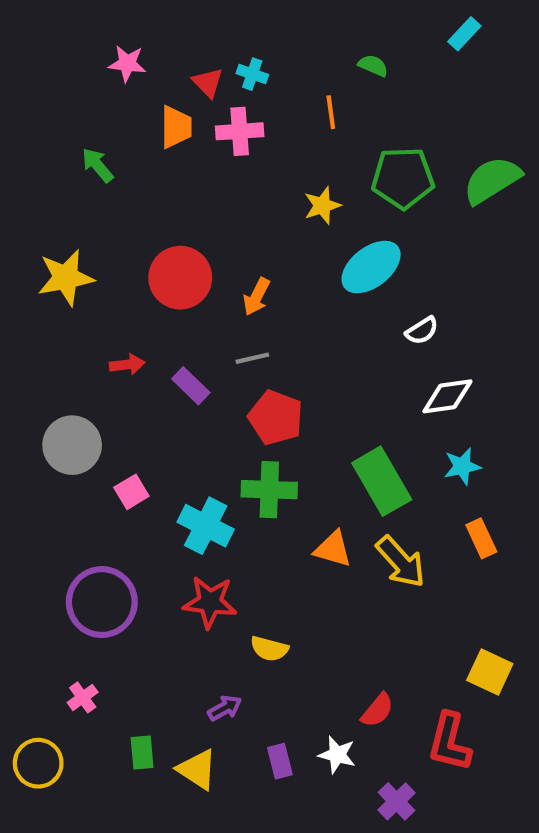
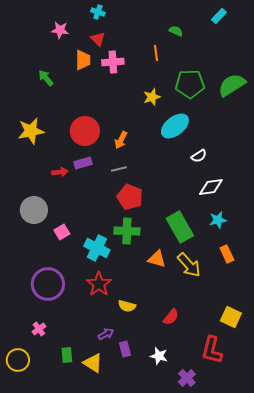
cyan cross: (252, 74) -> (98, 12), moved
purple rectangle: (191, 386) -> (83, 163), moved, turned -60
red star: (210, 602) -> (99, 284), turned 30
red semicircle: (377, 710) -> (171, 317), moved
purple rectangle: (280, 761) -> (125, 349), moved

